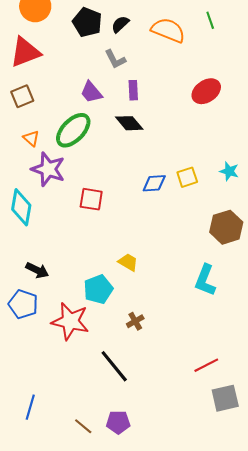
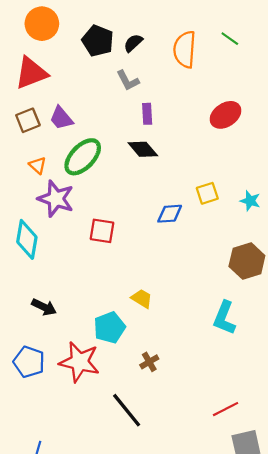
green line: (210, 20) -> (230, 39), turned -36
orange semicircle: (168, 30) -> (185, 49), turned -108
purple trapezoid: (91, 92) -> (61, 118), moved
yellow square: (187, 177) -> (207, 193), moved
blue pentagon: (23, 304) -> (29, 362), moved

